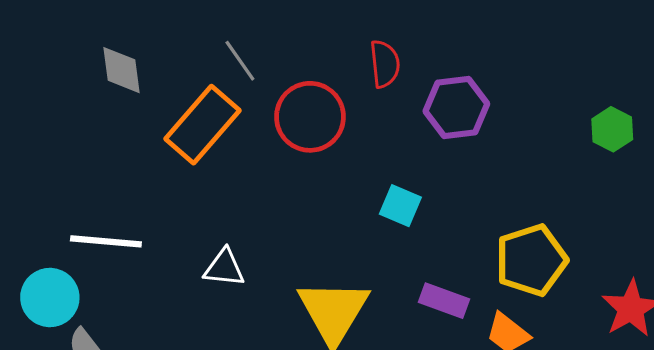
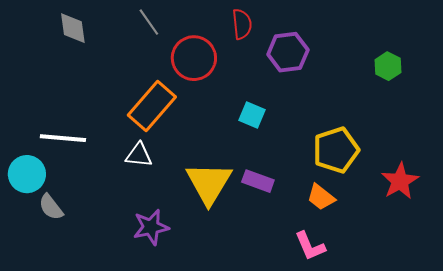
orange rectangle: (203, 125) -> (152, 106), moved
purple rectangle: (444, 301) -> (258, 181), moved

